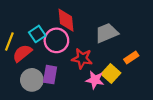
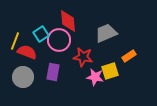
red semicircle: (22, 53) -> (27, 52), turned 60
yellow square: (111, 73) -> (110, 71), turned 30
gray circle: (32, 80) -> (23, 77), moved

